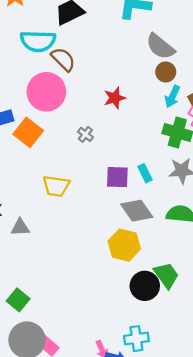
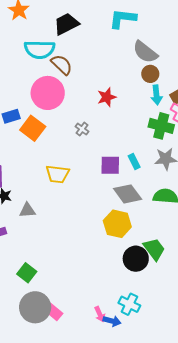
cyan arrow: (172, 97) -> (156, 95), turned -30
cyan cross: (136, 339) -> (129, 304), turned 35

